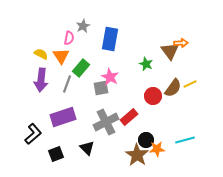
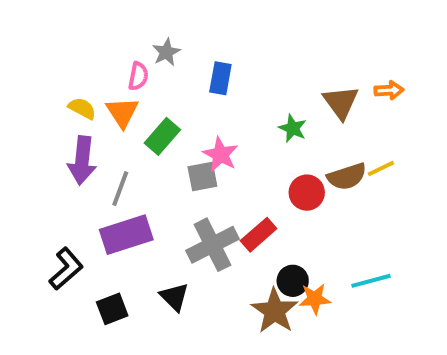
blue rectangle: (110, 39) -> (220, 78), size x0.7
orange arrow: (181, 43) -> (389, 90), moved
gray line: (67, 84) -> (120, 189), moved
brown semicircle: (173, 88) -> (347, 176), turned 36

